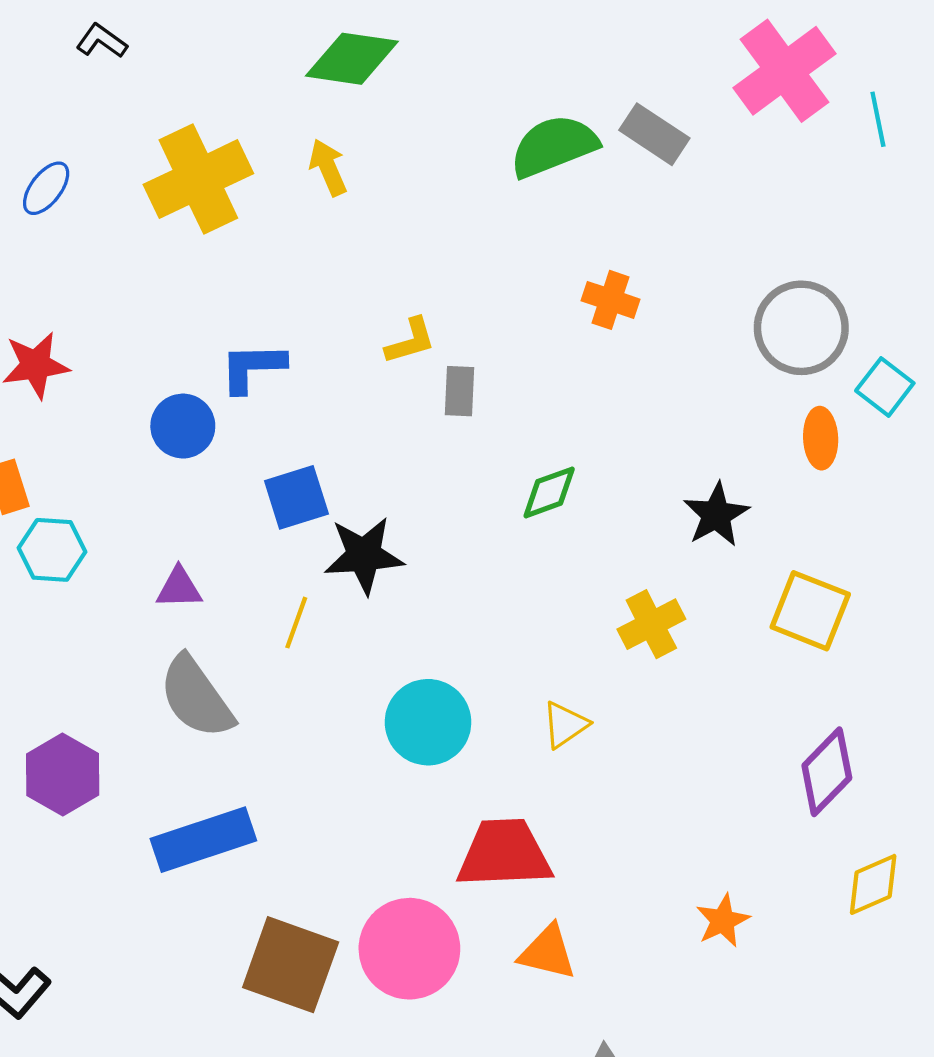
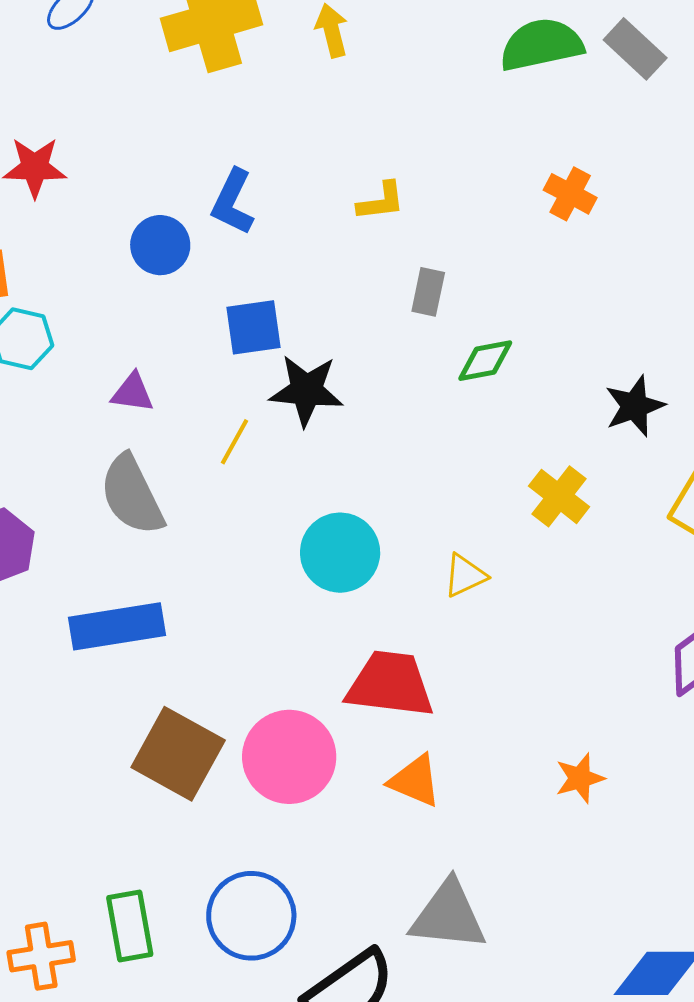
blue L-shape: (253, 367) -> (233, 202), turned -72
gray rectangle: (460, 391) -> (428, 292), moved
yellow cross: (651, 624) -> (559, 496), turned -34

